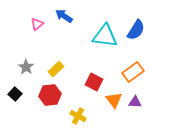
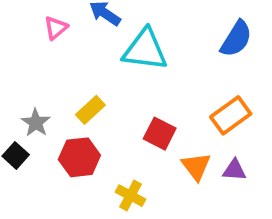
cyan triangle: (105, 36) -> (145, 50), moved
gray star: (26, 67) -> (36, 123), moved

